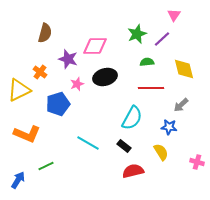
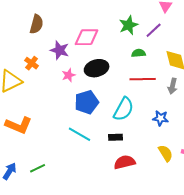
blue pentagon: (58, 104) -> (87, 102), moved
gray arrow: (181, 105) -> (173, 86), moved, turned -35
black rectangle: (124, 146) -> (116, 137), turned -40
yellow semicircle: (161, 152) -> (166, 153), moved
green line: (46, 166) -> (38, 168), moved

